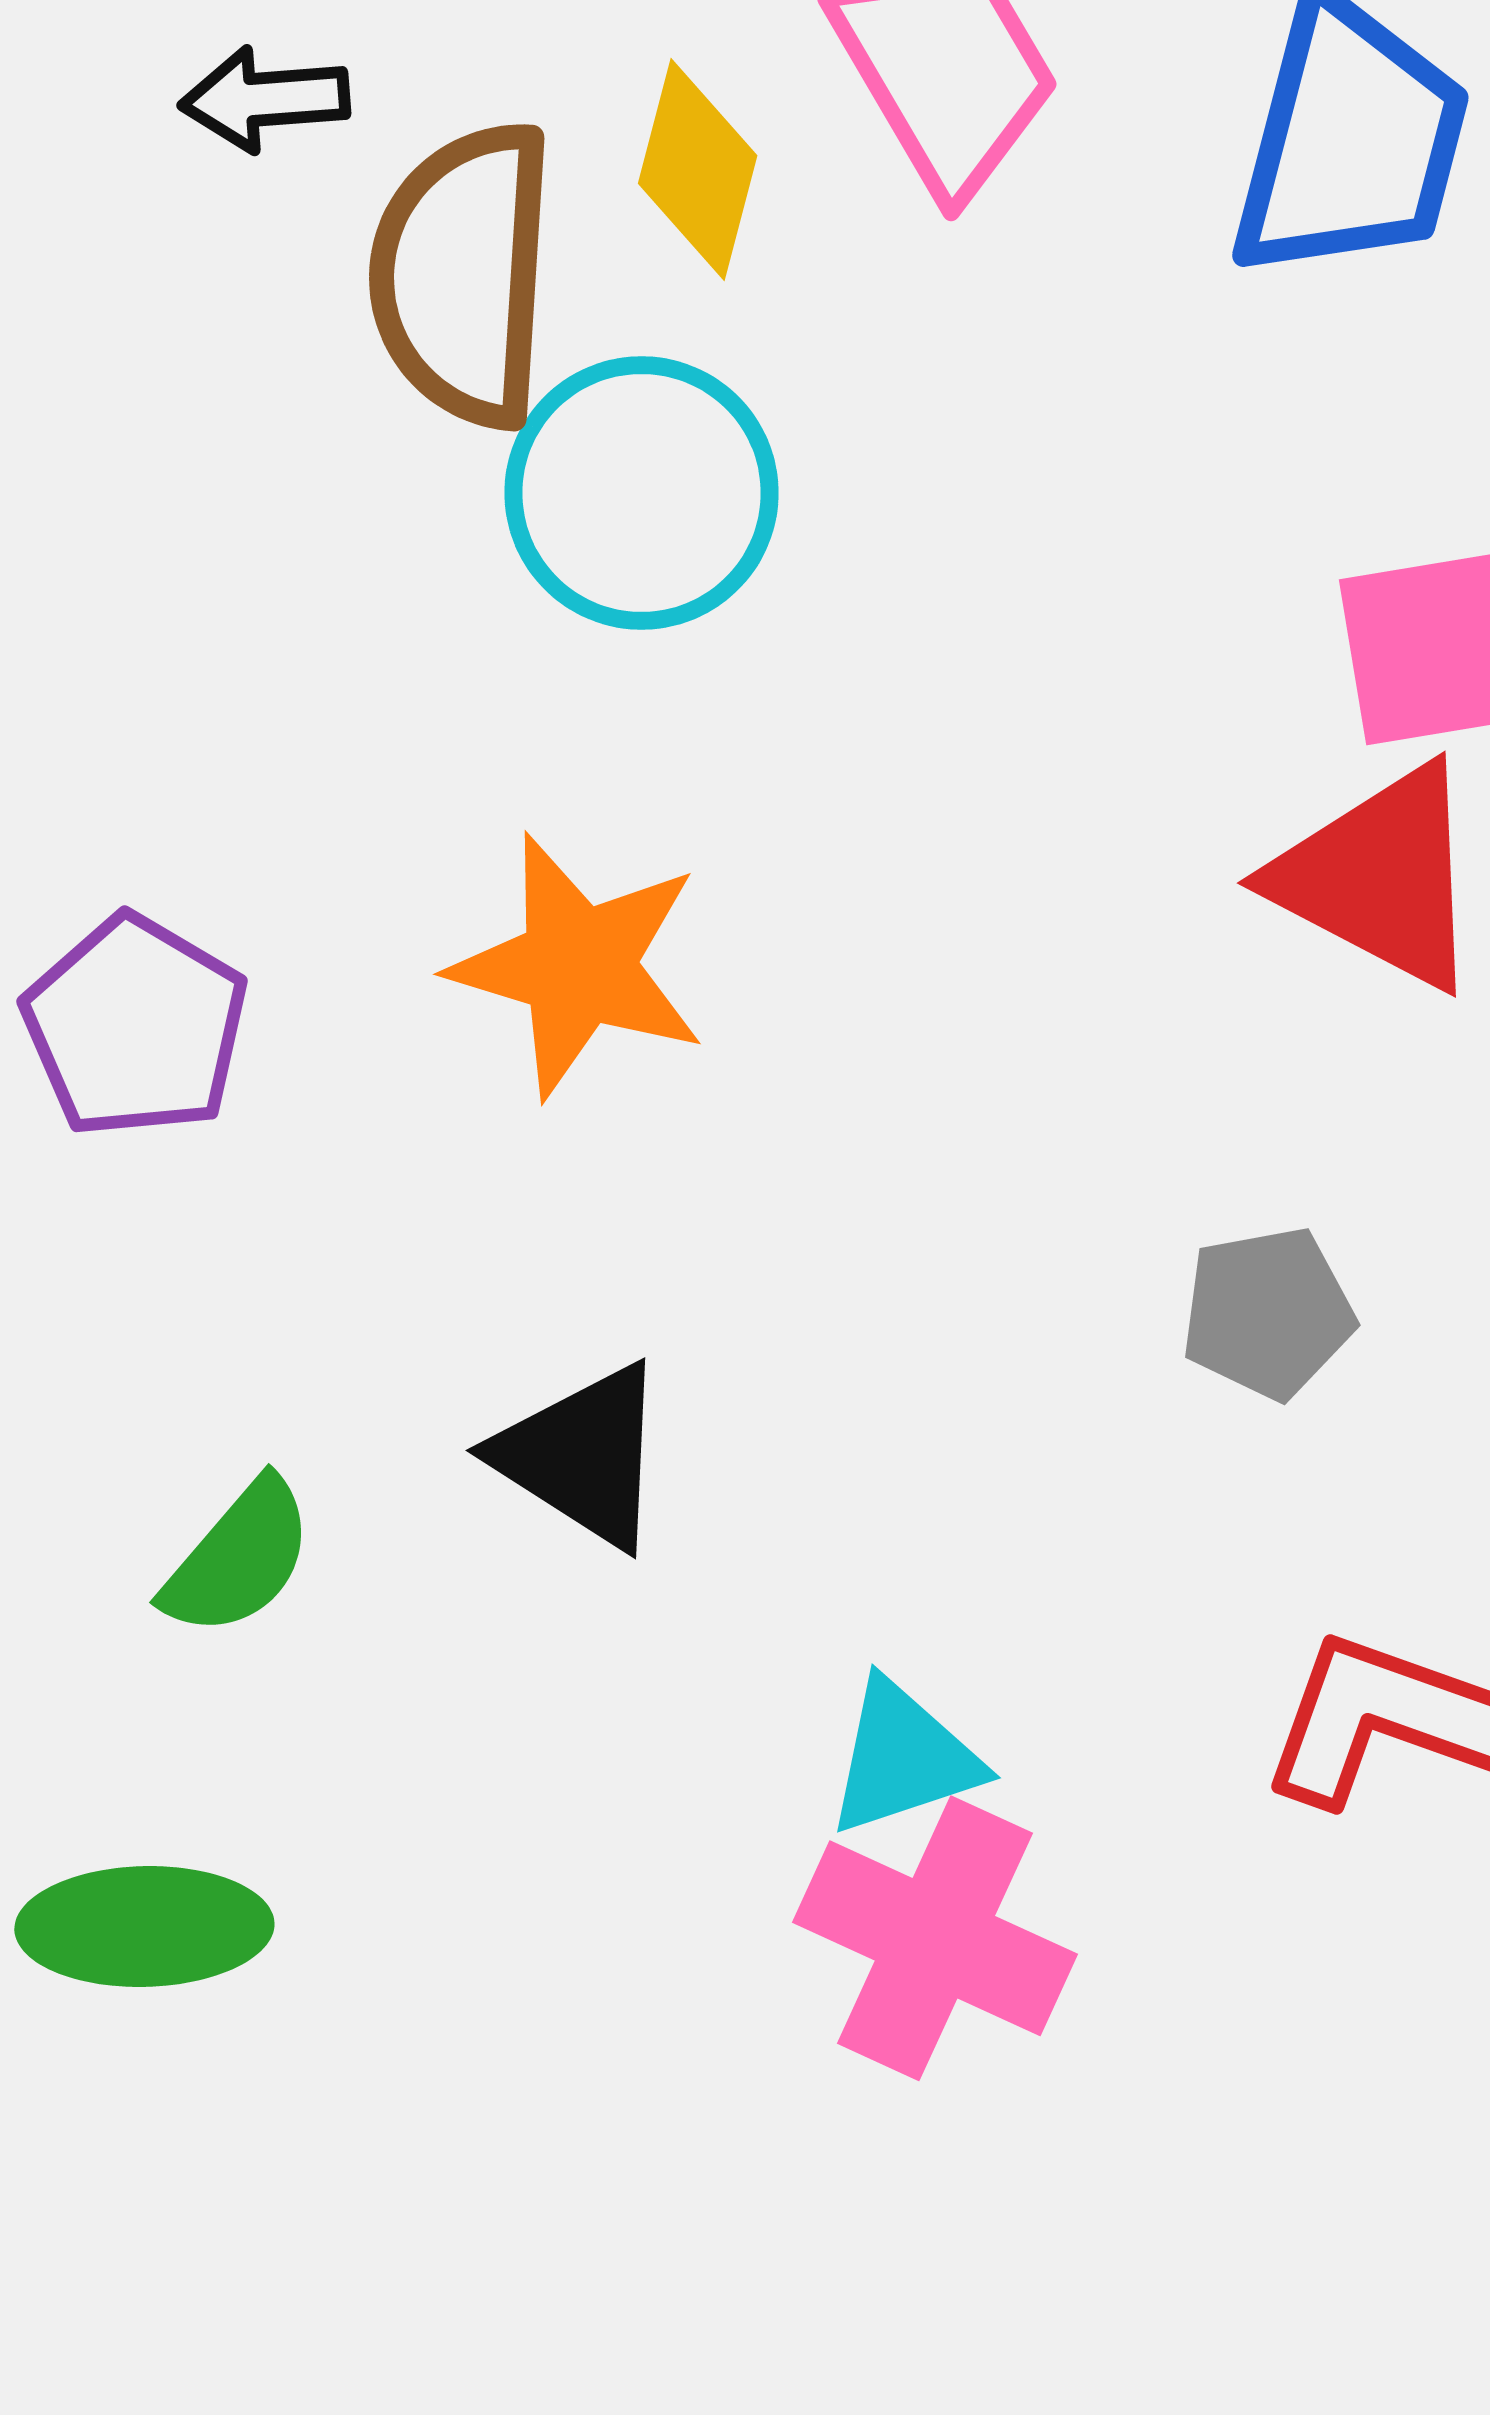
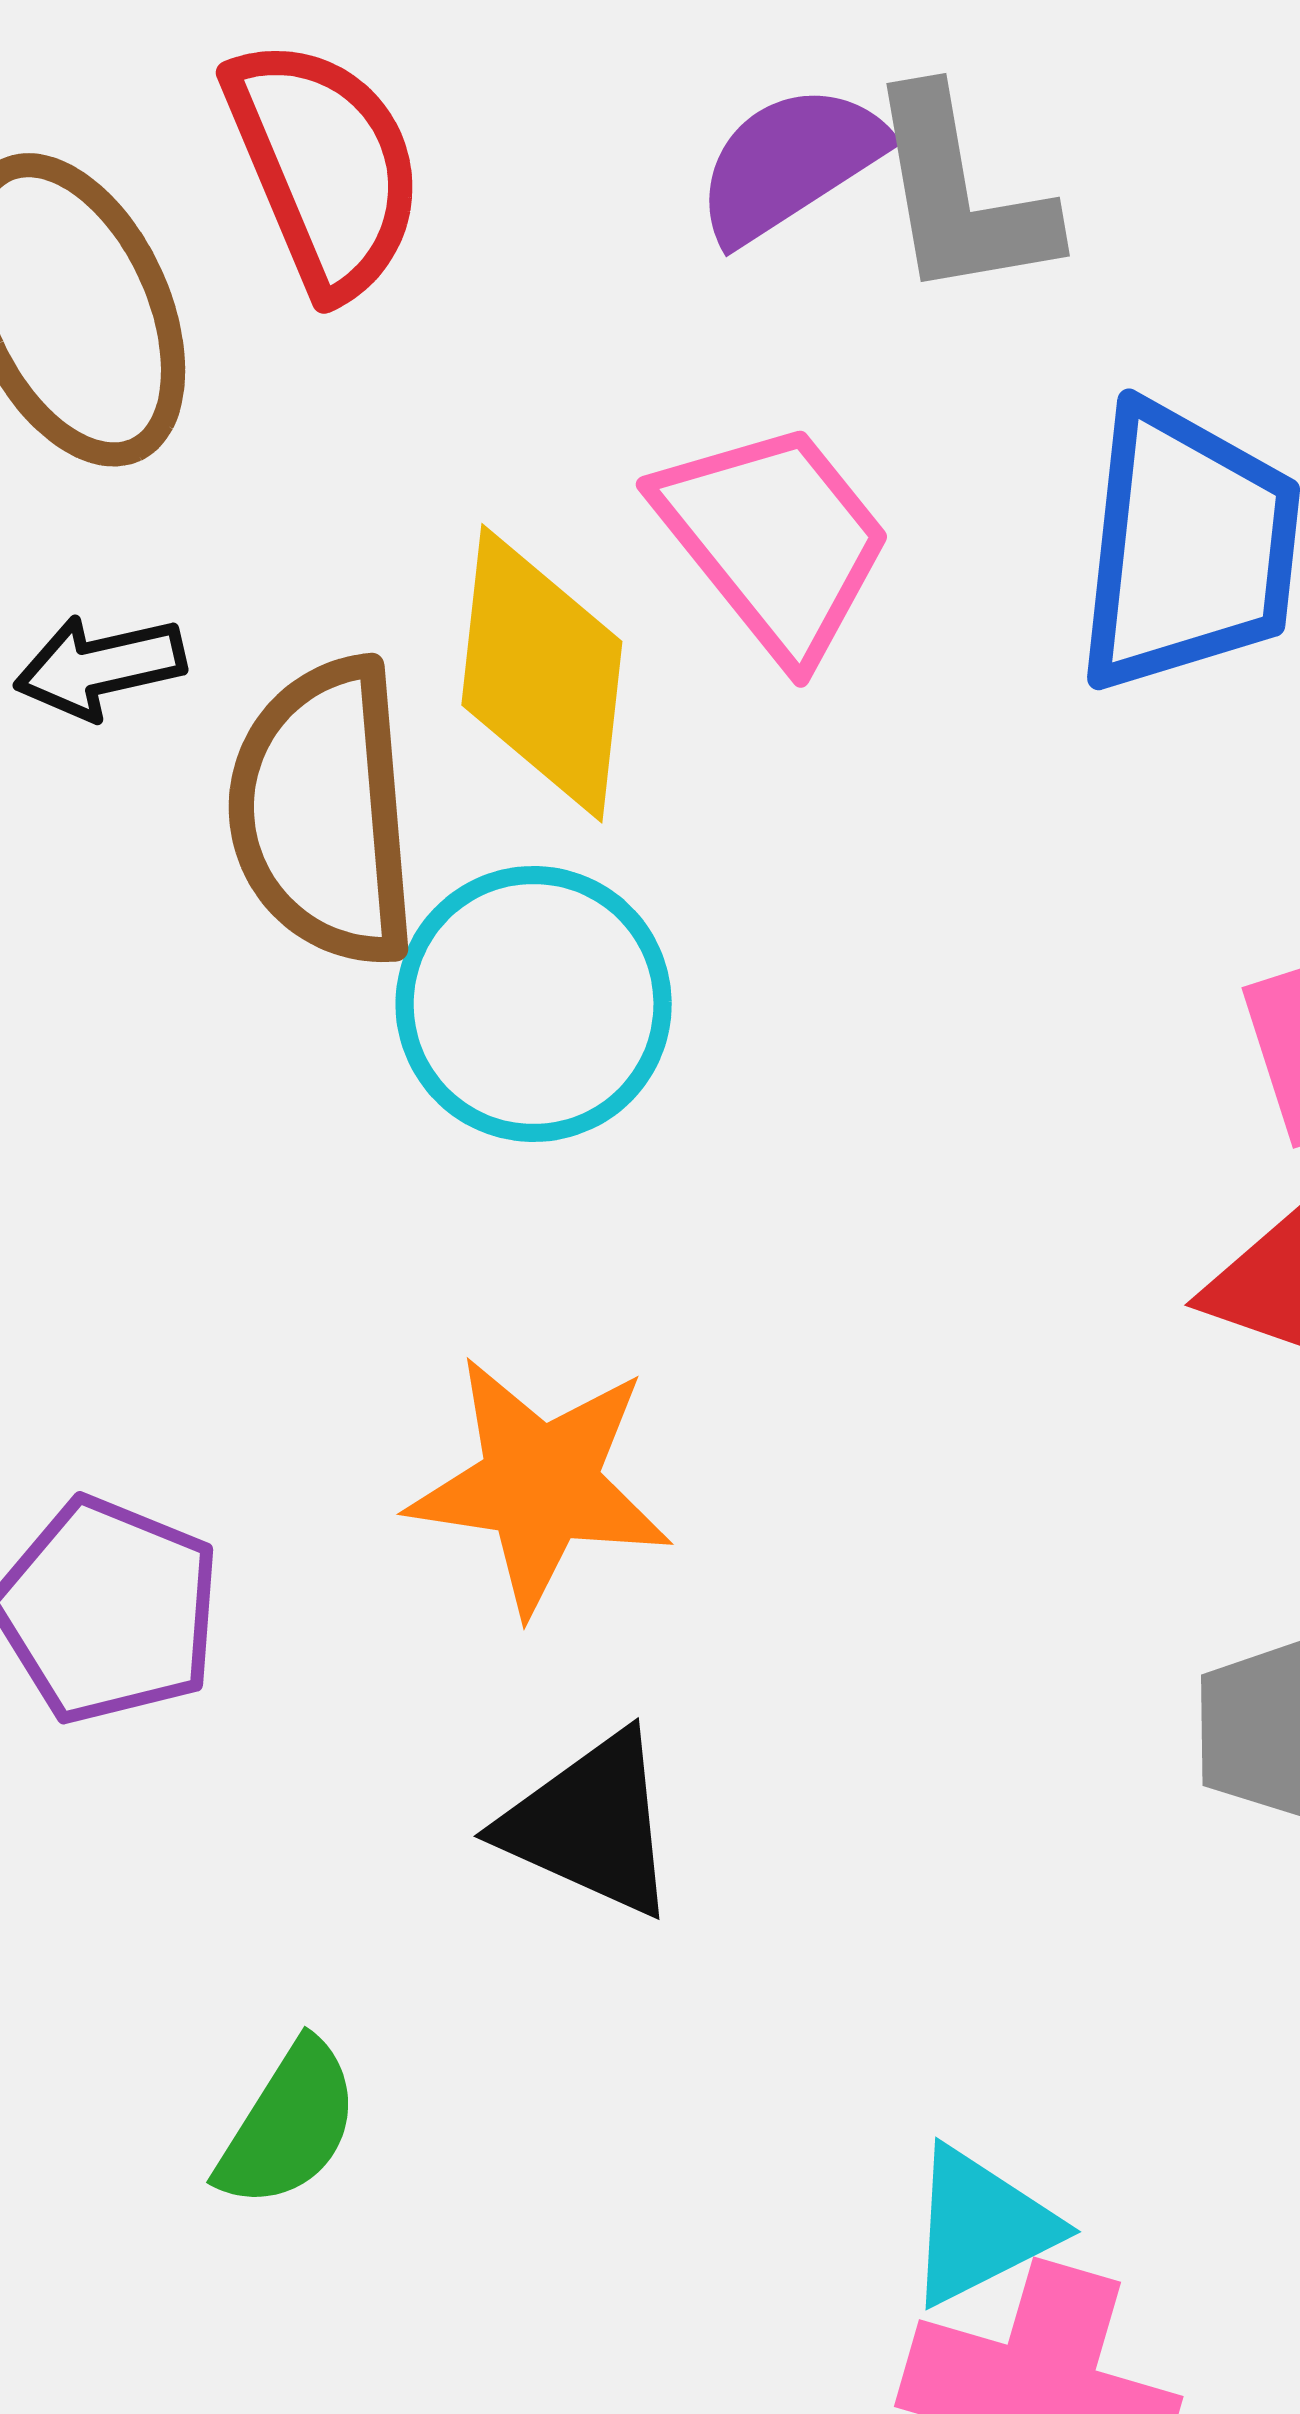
yellow diamond: (698, 170) -> (542, 673), size x1.4
black triangle: (582, 1456) -> (590, 1824), moved

